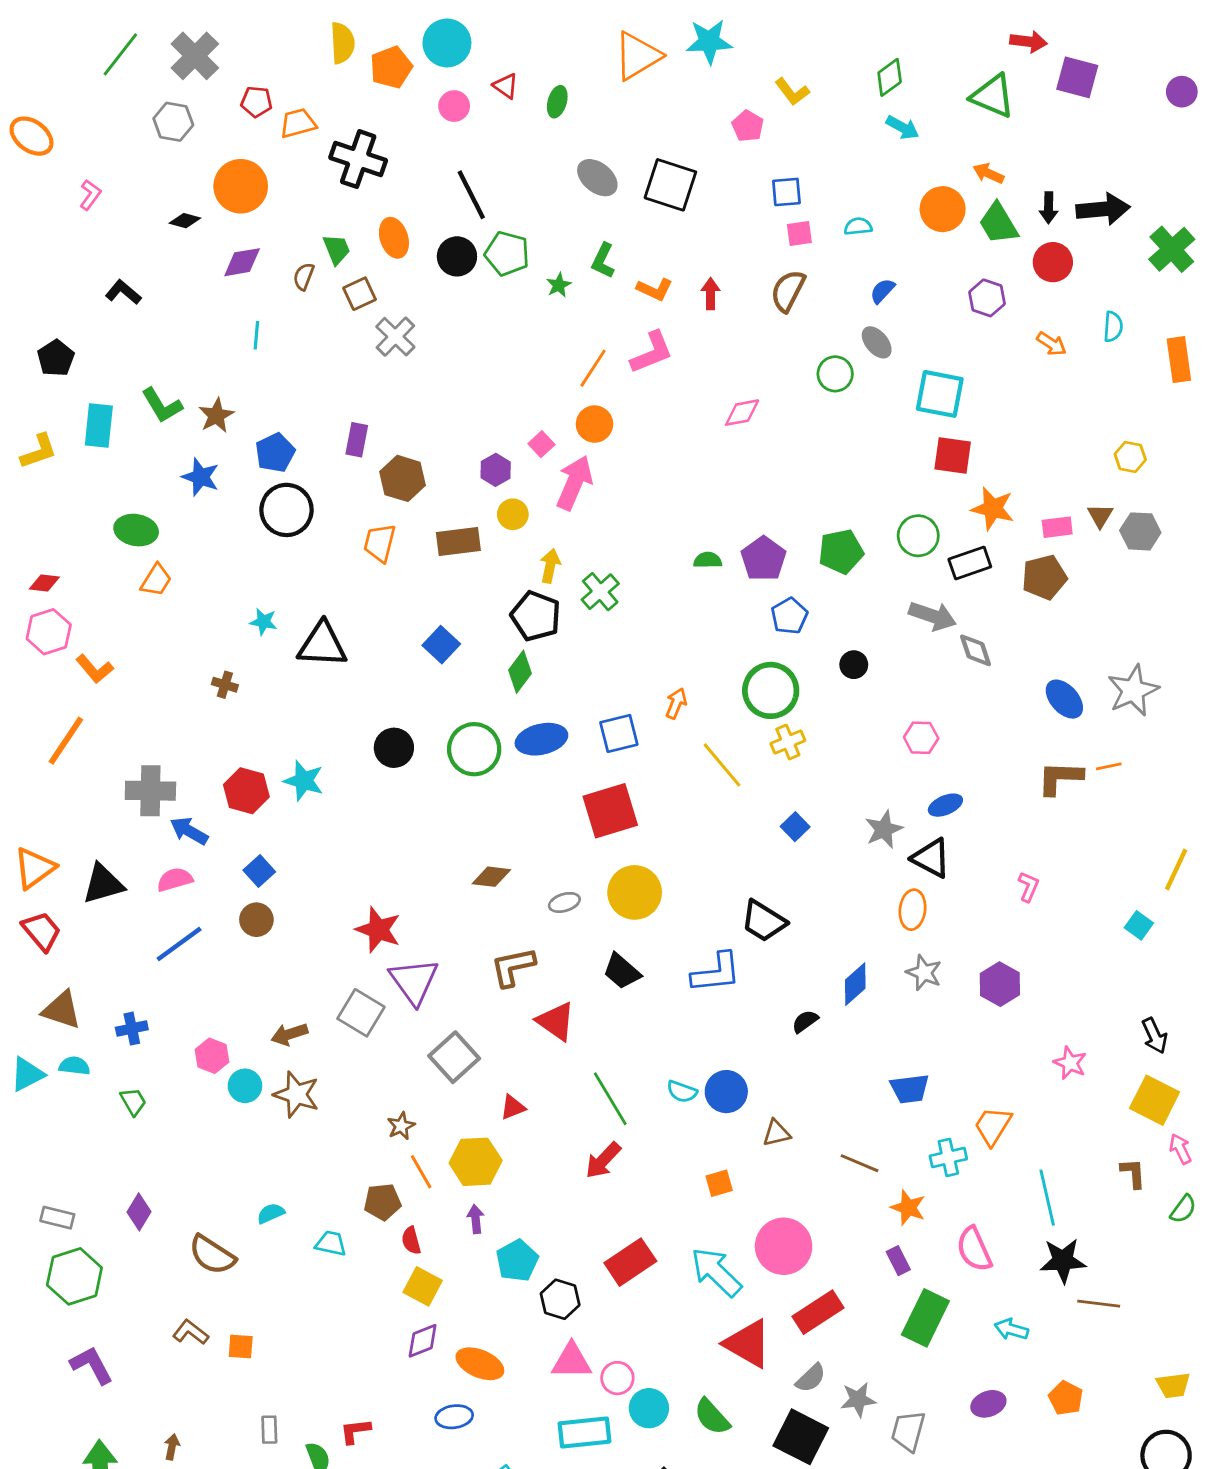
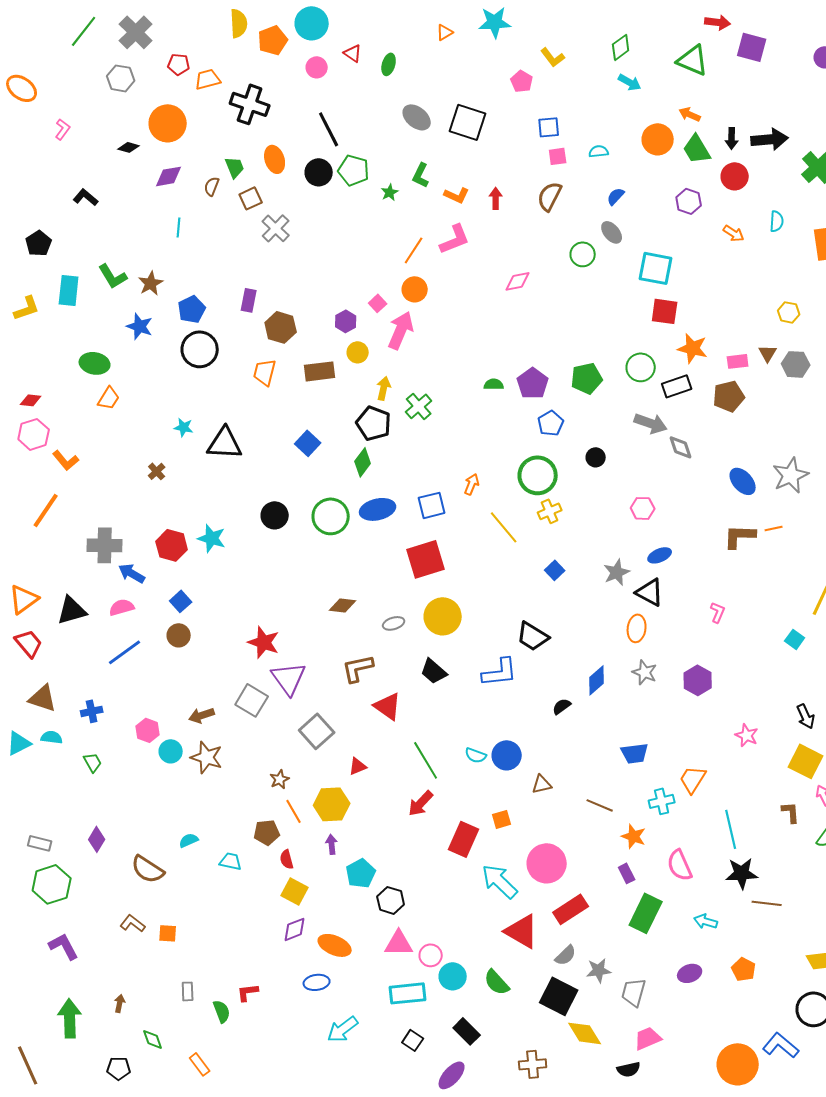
orange triangle: (637, 56) -> (445, 32), size x0.5
brown cross: (225, 685) -> (157, 471), turned 30
red rectangle: (630, 1262) -> (464, 839), moved, turned -32

